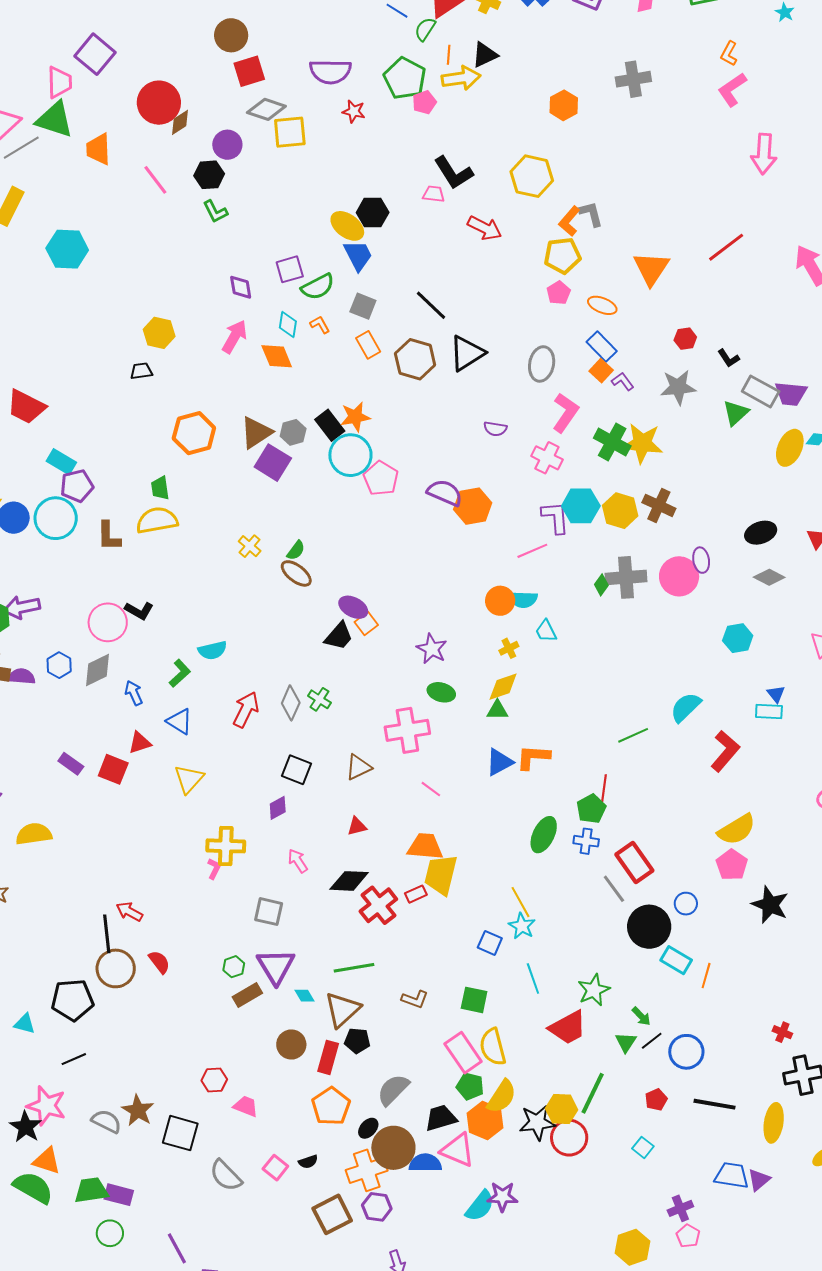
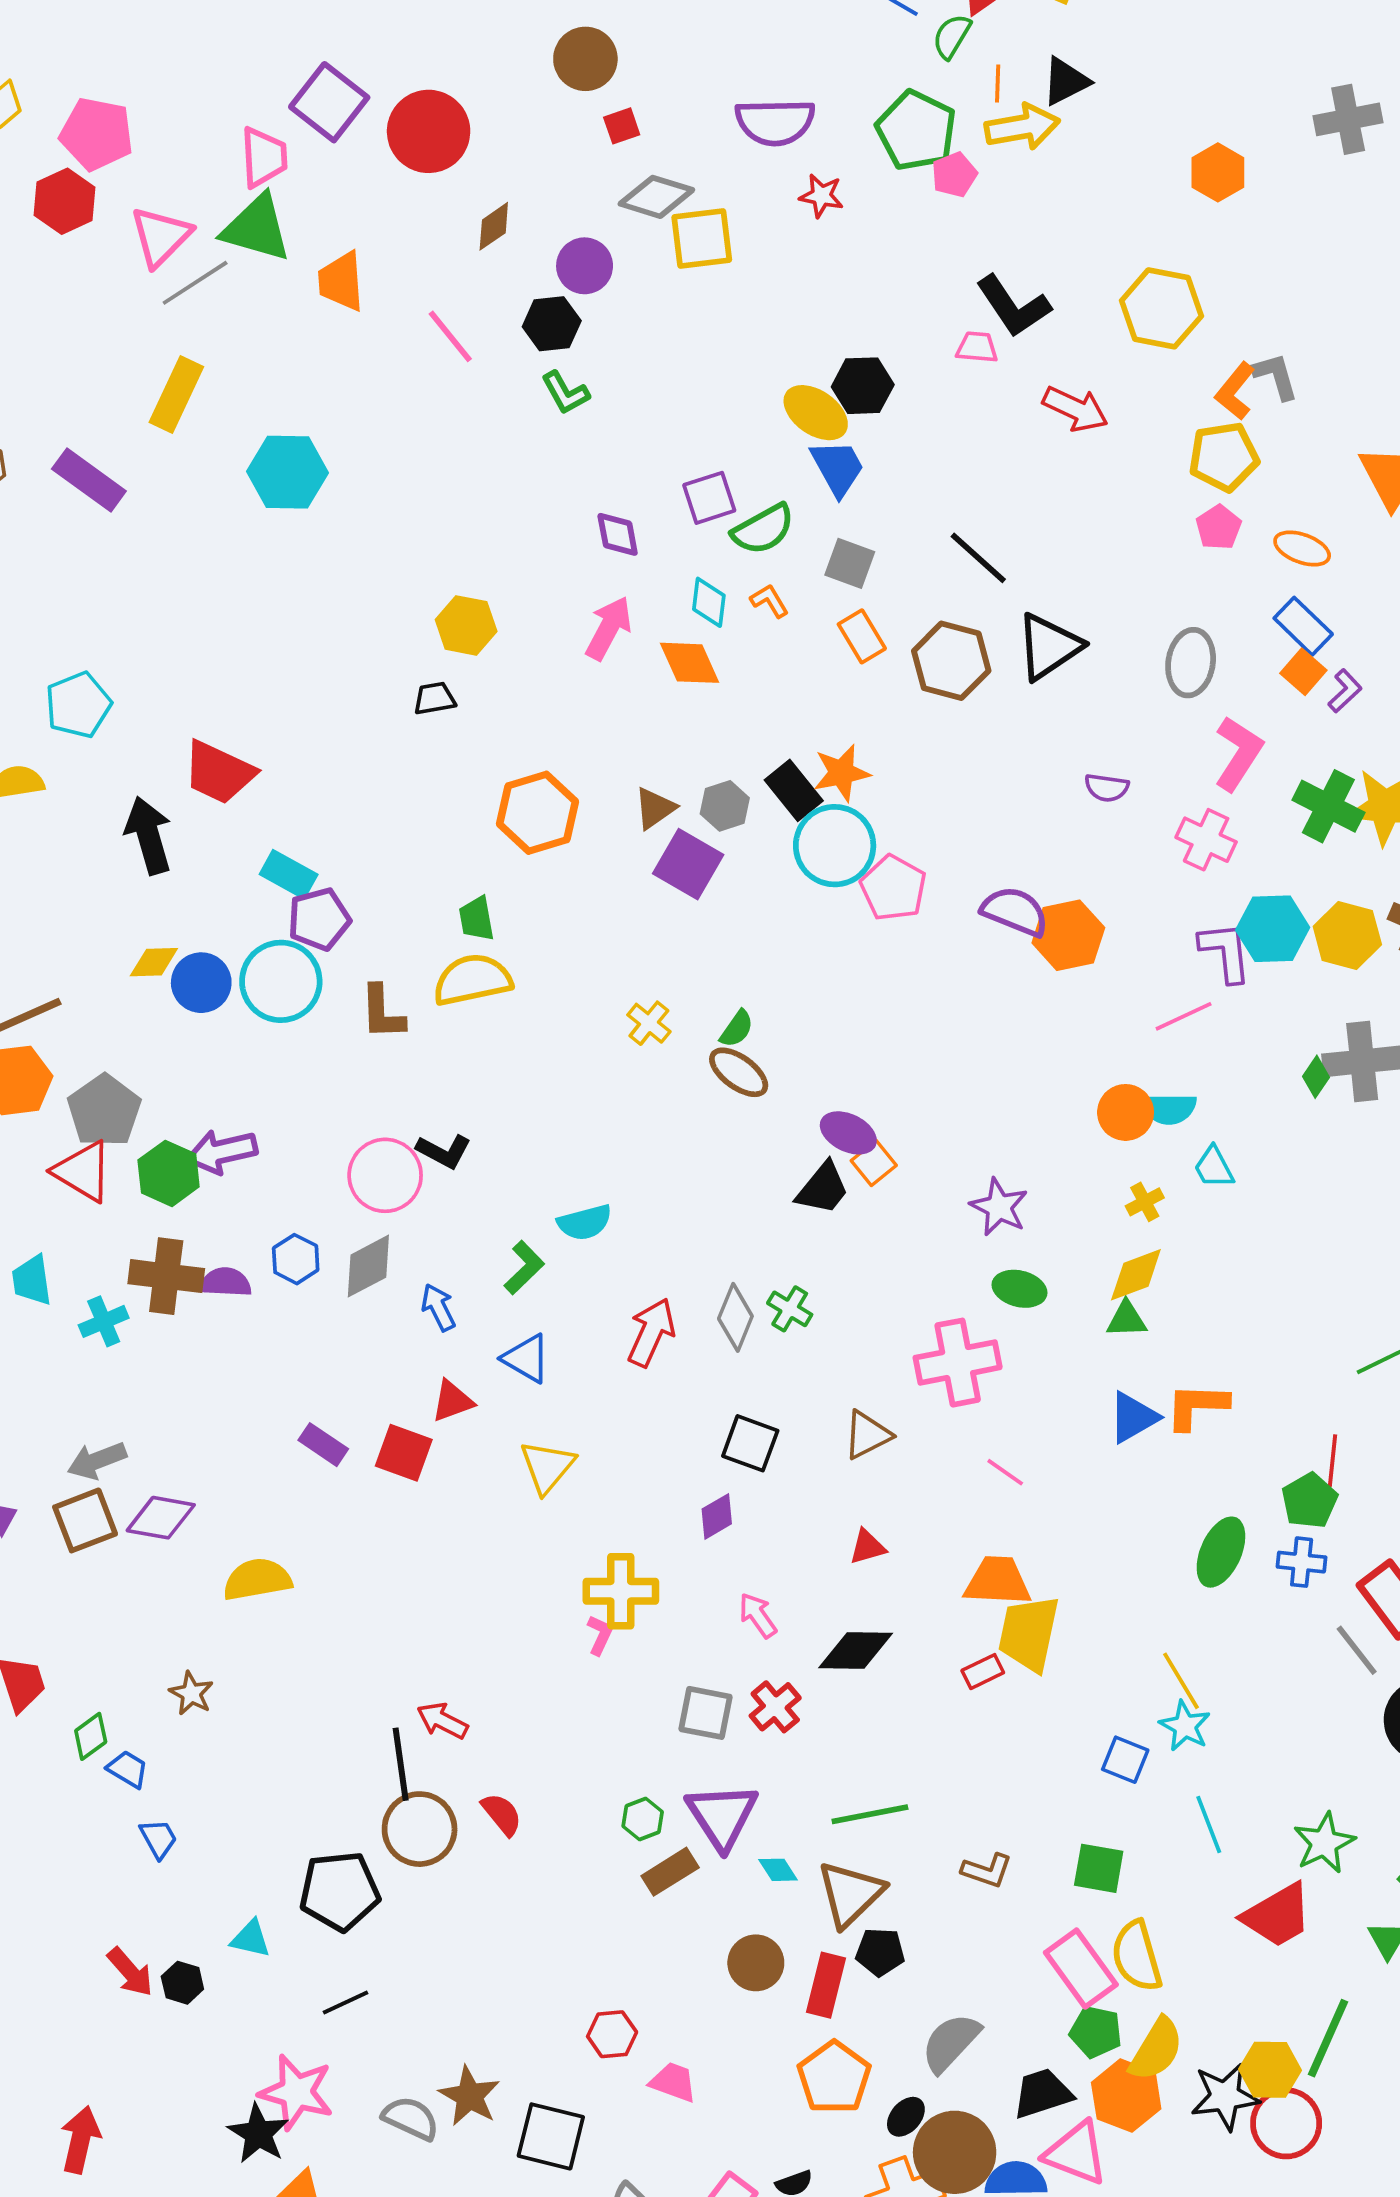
red square: (249, 71) -> (622, 126), size x0.6
red circle: (159, 103) -> (429, 131), moved
purple L-shape: (623, 381) -> (1345, 691), turned 85
brown triangle: (256, 433) -> (655, 808), size x0.7
red cross: (378, 905) -> (775, 1707), moved, size x0.7

